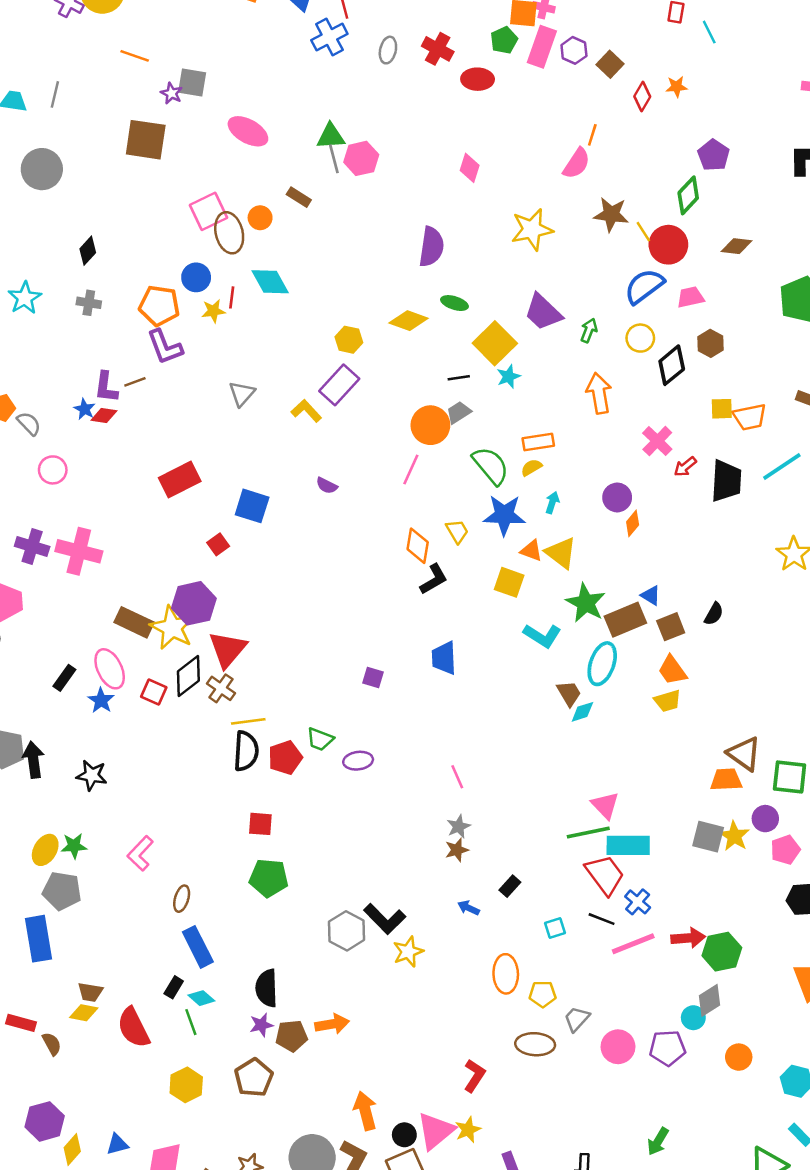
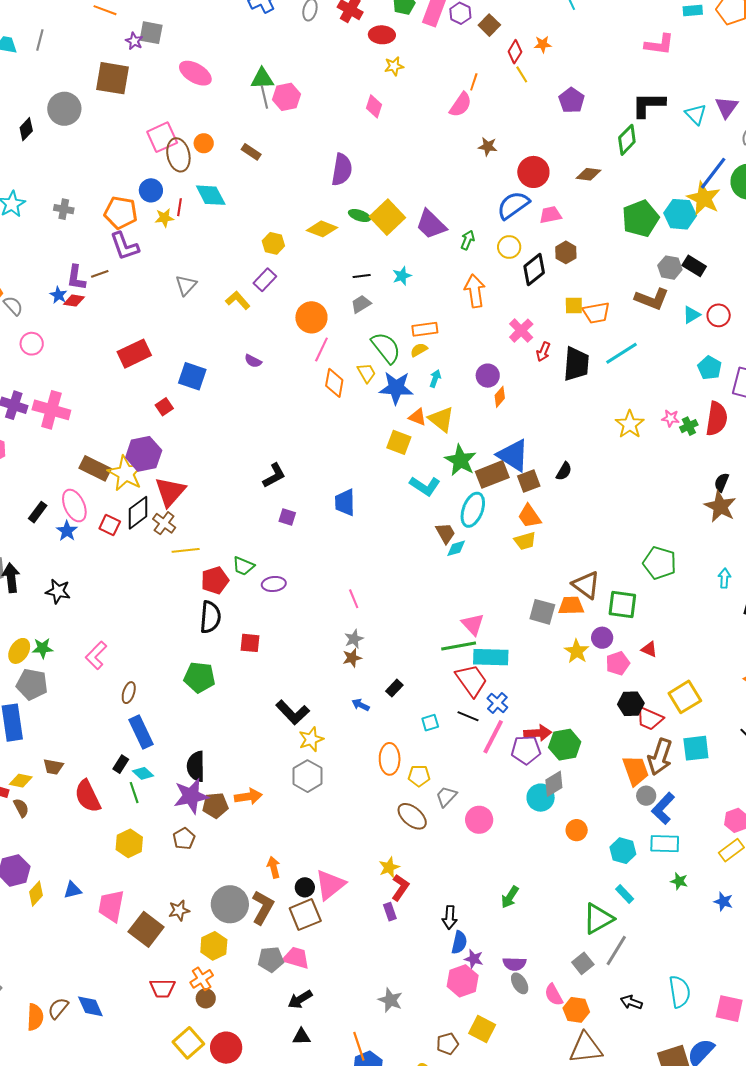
gray circle: (42, 169) -> (64, 109), moved
green diamond: (688, 195) -> (627, 140), moved
brown rectangle: (299, 197) -> (251, 152), moved
brown star: (611, 214) -> (488, 146), size x0.7
yellow star: (532, 230) -> (394, 66), moved, size x0.6
yellow line: (643, 232) -> (522, 74), moved
black diamond: (88, 251) -> (26, 129), moved
yellow square: (495, 343) -> (387, 217), moved
purple rectangle: (339, 385) -> (265, 280), size x0.7
orange circle: (430, 425) -> (311, 317), moved
red arrow: (685, 467) -> (543, 352), turned -30
yellow trapezoid: (457, 531) -> (366, 373), moved
orange diamond: (418, 546) -> (334, 383), moved
black L-shape: (434, 579) -> (274, 476), moved
blue triangle: (651, 595) -> (513, 455), size x2.0
black semicircle: (246, 751) -> (210, 617), moved
red square: (260, 824) -> (250, 643), moved
gray square: (708, 837) -> (542, 612), moved
gray hexagon: (347, 931) -> (308, 776), moved
pink line: (633, 944) -> (493, 737), turned -42
yellow diamond: (84, 1013) -> (21, 781), moved
cyan circle: (693, 1018) -> (541, 798), size x1.4
purple star: (261, 1025) -> (191, 796), size x1.8
brown ellipse: (535, 1044) -> (412, 816), turned 36
purple pentagon: (667, 1048) -> (526, 750), moved
red L-shape: (475, 1076) -> (400, 888), moved
brown pentagon: (254, 1078) -> (184, 839), size x0.7
orange arrow: (365, 1111) -> (274, 867), size x0.7
yellow star: (468, 1130) -> (389, 867), moved

